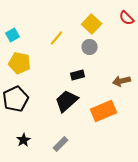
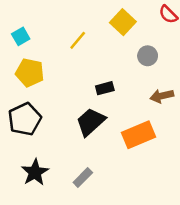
gray circle: (90, 47) -> (148, 56), moved
black star: (24, 140) -> (35, 172), size x1.5

